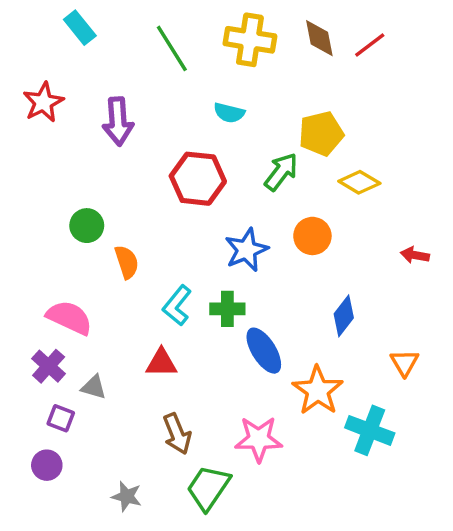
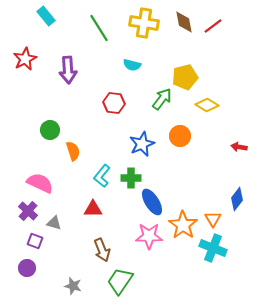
red hexagon: (198, 179) -> (114, 103), size x0.7
blue diamond: (344, 316) -> (237, 199), moved
orange triangle: (404, 363) -> (213, 219), moved
pink star: (259, 439) -> (149, 236), moved

